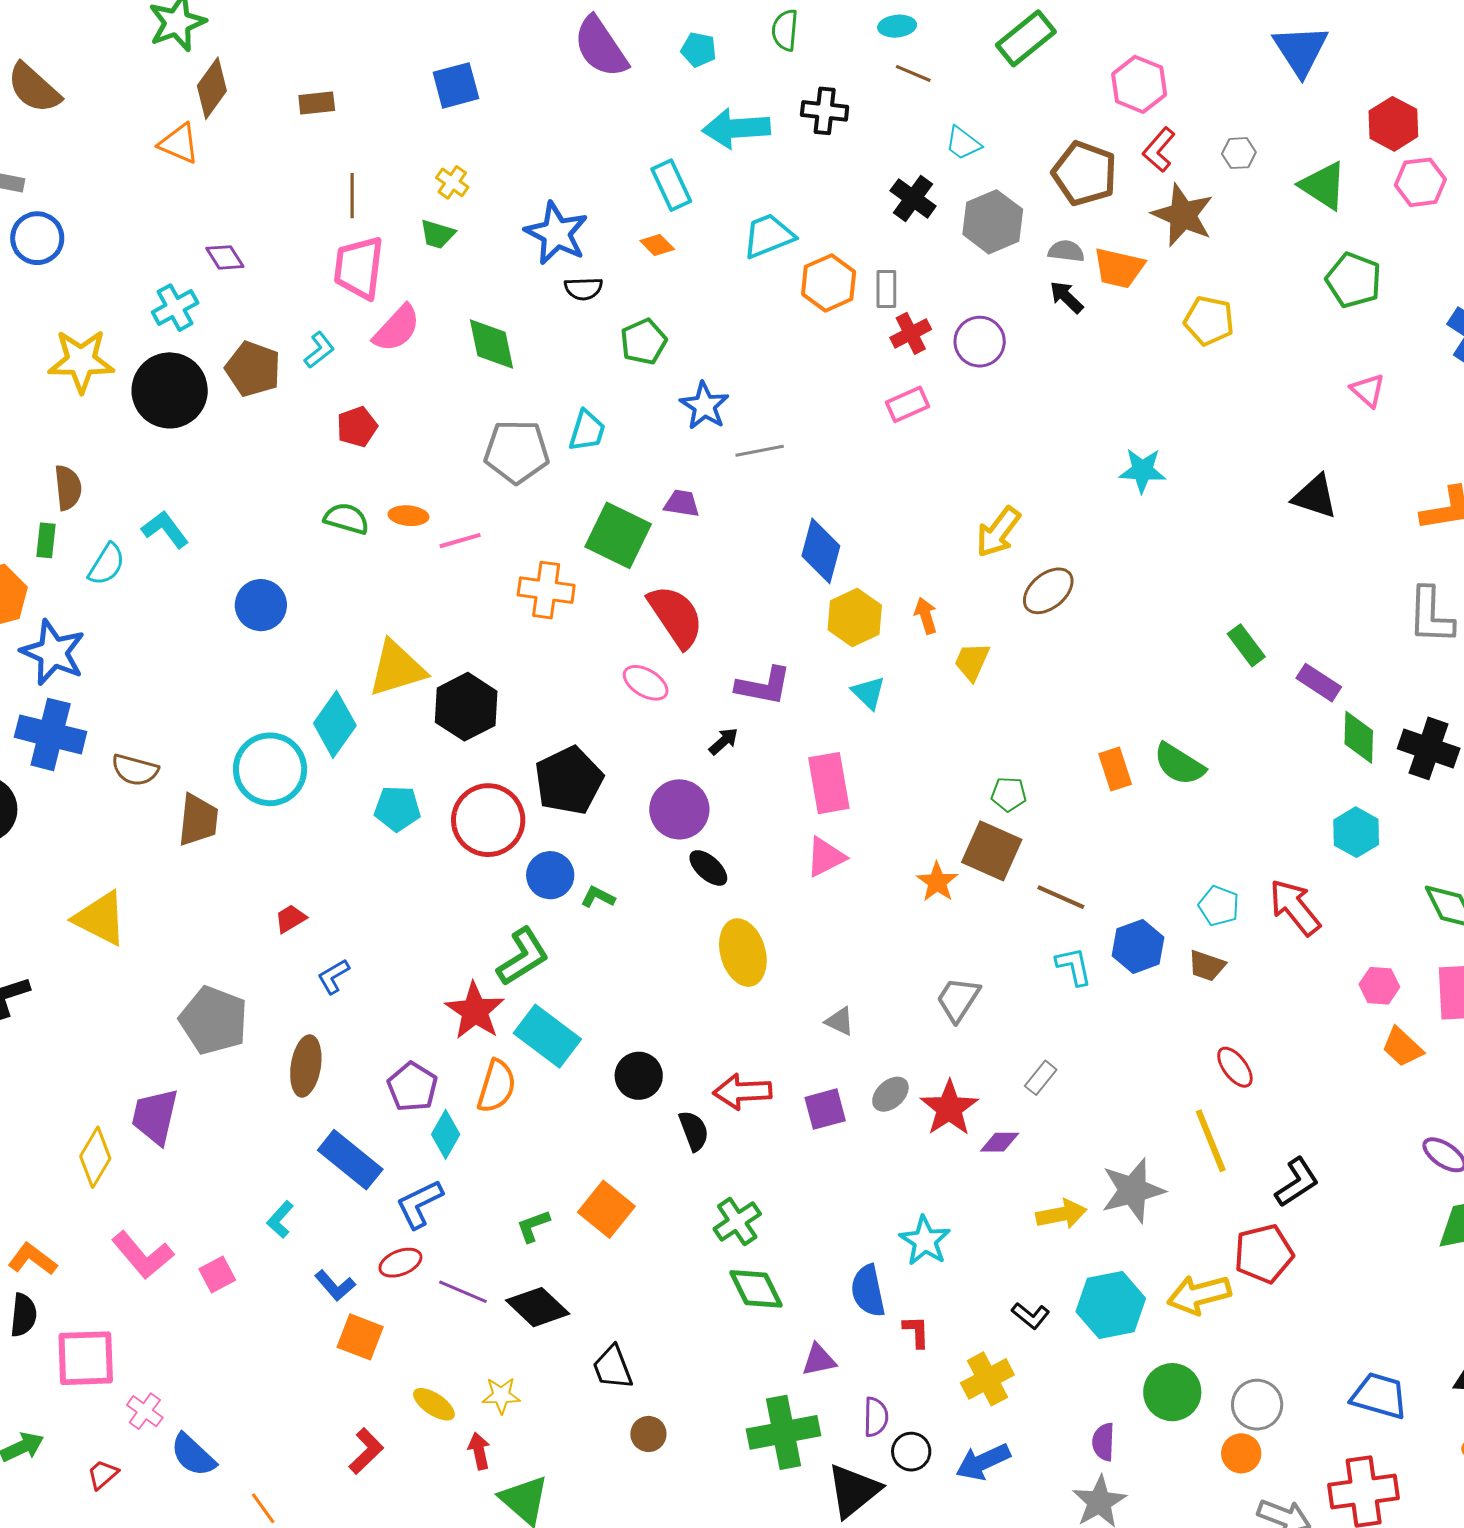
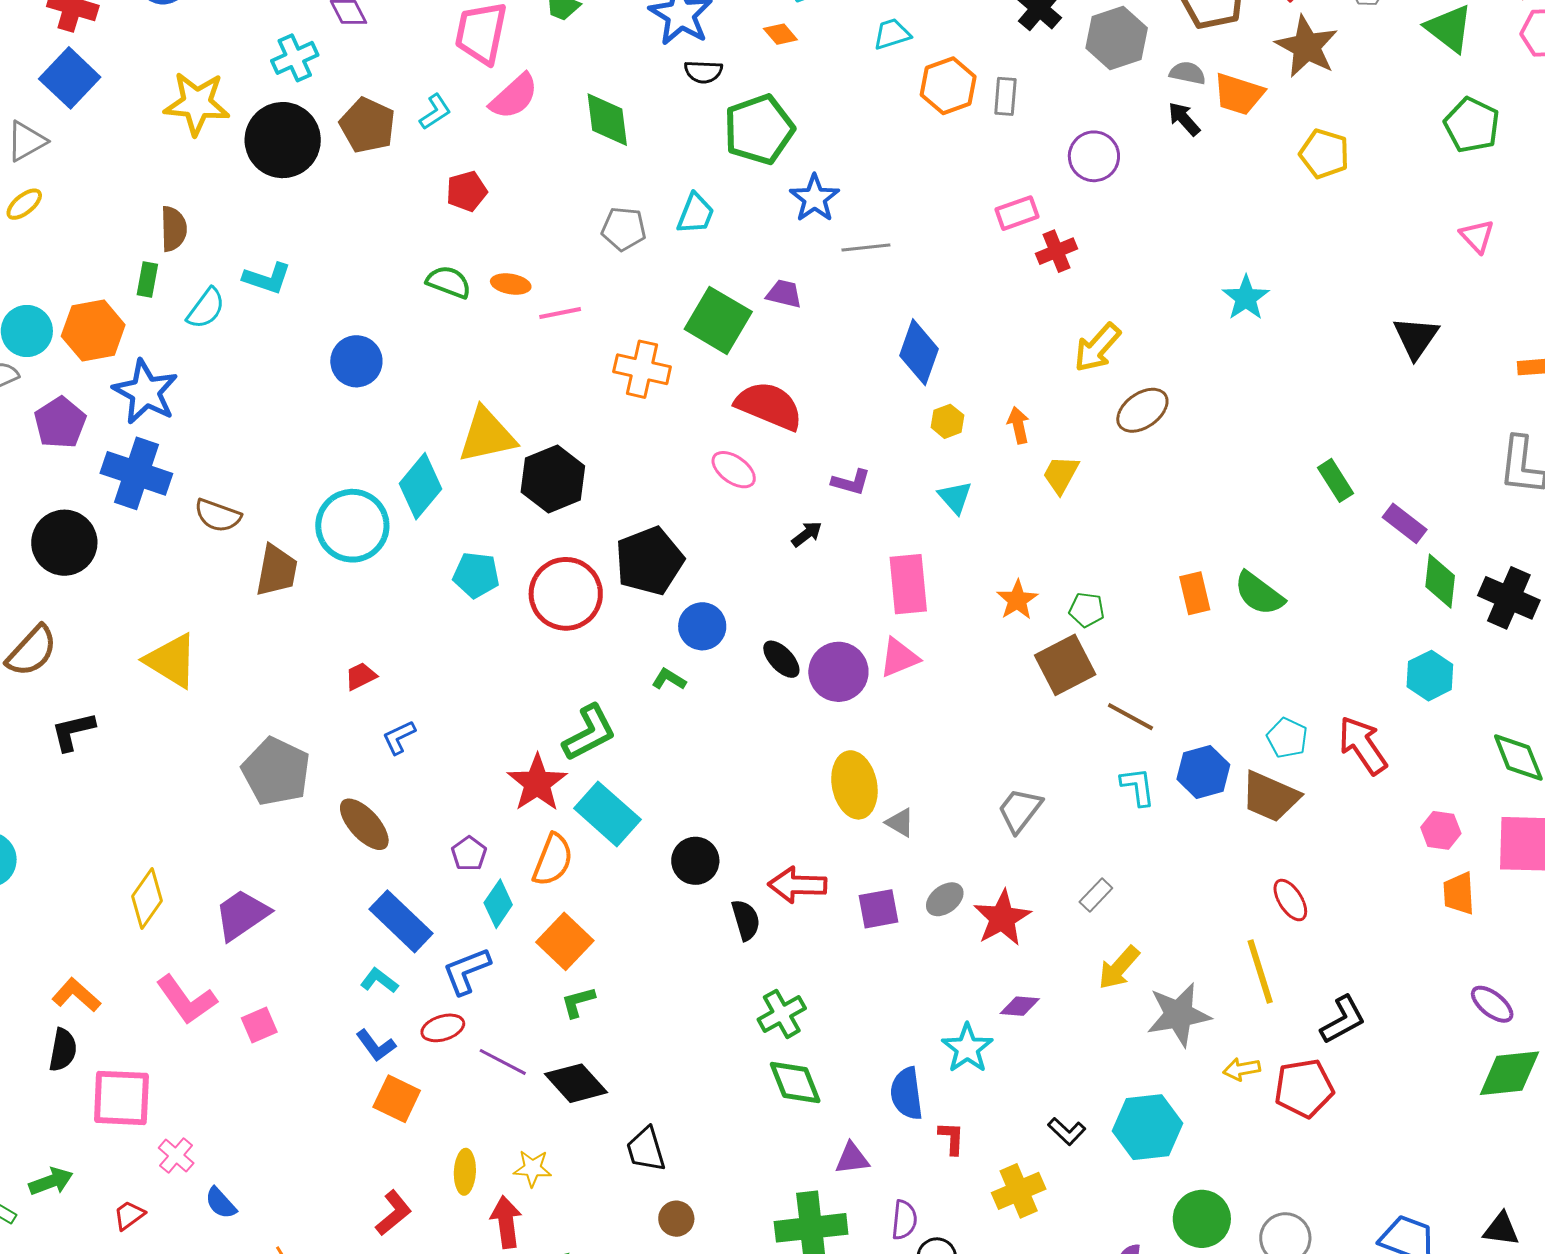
cyan trapezoid: (768, 236) -> (892, 34), size x0.7
red cross: (911, 333) -> (1057, 251), moved
green pentagon: (644, 342) -> (759, 129), size x1.5
gray pentagon: (517, 452) -> (624, 229), size x0.7
cyan star: (1142, 470) -> (1246, 298), turned 30
black triangle: (1315, 496) -> (1416, 338), turned 42
cyan L-shape: (165, 529) -> (267, 278), turned 141
red semicircle: (676, 616) -> (769, 406), turned -38
yellow hexagon: (855, 617) -> (947, 421), size x0.6
purple L-shape: (764, 686) -> (851, 482), size x0.7
purple circle: (679, 809) -> (838, 672), moved
brown square: (992, 851) -> (1065, 665), turned 34
blue circle: (550, 875) -> (702, 626), moved
orange star: (937, 882) -> (1017, 600), moved
yellow ellipse: (743, 953) -> (854, 785), moved
brown trapezoid: (1207, 966) -> (1270, 797), size x1.6
orange trapezoid: (1402, 1047) -> (1459, 893), turned 39
brown ellipse: (306, 1066) -> (364, 824), turned -56
purple pentagon: (412, 1087) -> (469, 854), size x0.7
purple trapezoid: (155, 1116) -> (242, 915), moved, turned 38
purple diamond: (1000, 1142) -> (1020, 1006), moved
orange square: (606, 1209) -> (565, 941), moved
yellow arrow: (1061, 1214) -> (1119, 968), moved, turned 138
cyan L-shape: (280, 1220) -> (379, 980), moved, turned 81
yellow arrow: (1199, 1295) -> (1242, 1069), moved, size x0.6
yellow ellipse: (434, 1404) -> (465, 1172), turned 54
red arrow: (479, 1451) -> (506, 1222), size x1.4
blue semicircle: (193, 1455) -> (221, 1203), size x0.7

